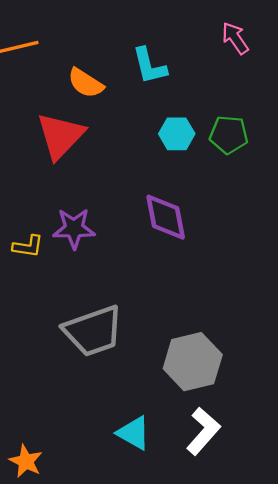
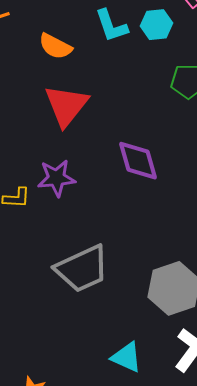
cyan hexagon: (177, 134) -> (156, 25), moved
red triangle: (60, 136) -> (66, 105), moved

